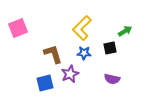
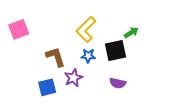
black square: (110, 48) -> (116, 50), size x1.5

